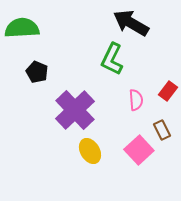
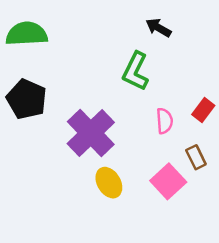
black arrow: (131, 23) -> (158, 28), size x0.6
black pentagon: (37, 72) -> (27, 99), moved, size x1.5

